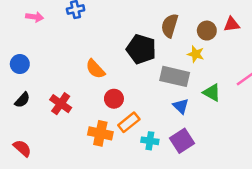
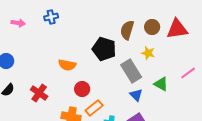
red triangle: (232, 24) -> (177, 29), size x1.6
brown circle: (207, 31) -> (152, 27), moved
orange semicircle: (95, 69) -> (67, 65), turned -36
gray rectangle: (175, 76) -> (131, 71), turned 45

